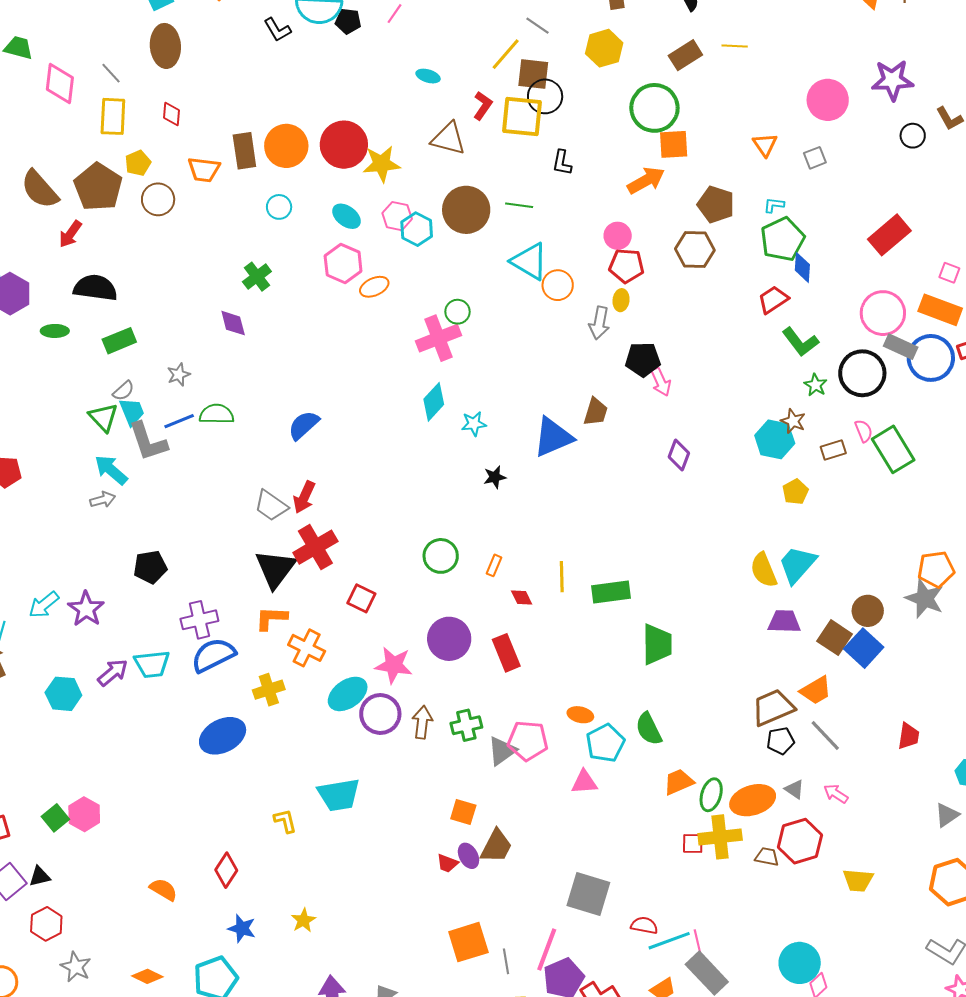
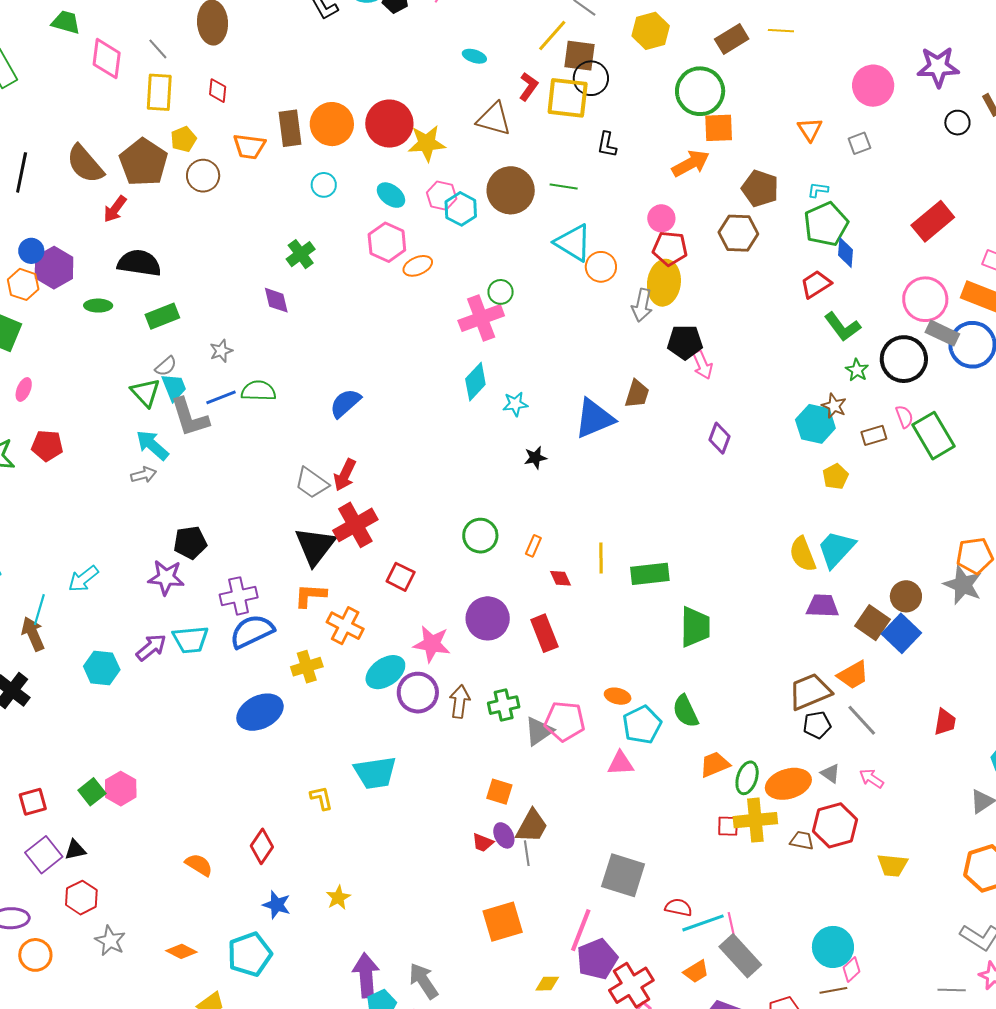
yellow ellipse: (621, 300) -> (664, 283), size x2.0
purple star: (86, 609) -> (166, 578), moved, turned -30
gray line: (506, 961) -> (527, 853), moved

